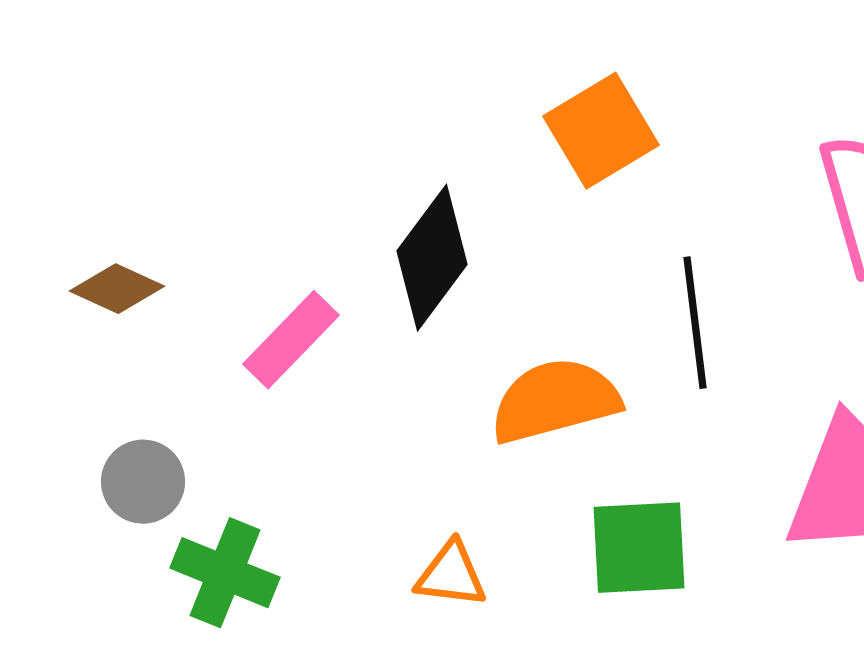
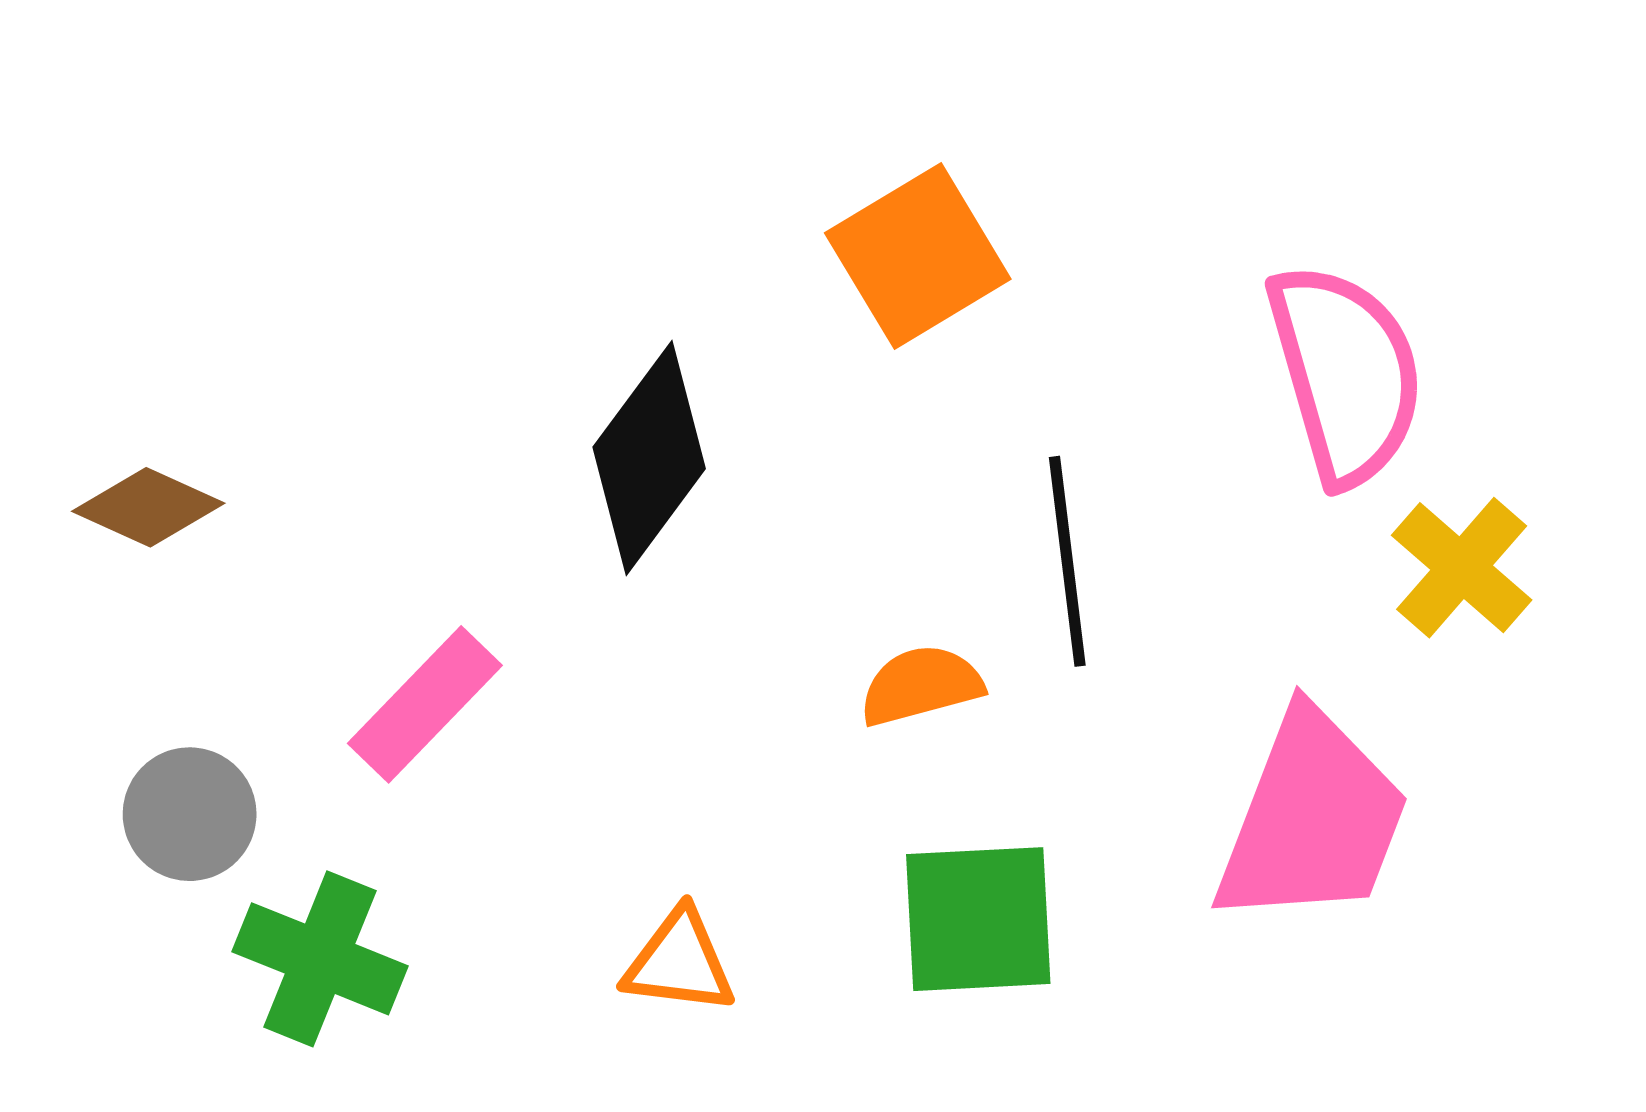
pink rectangle: (291, 340) -> (425, 704), moved
orange semicircle: (555, 401) -> (921, 685), moved, size x0.6

